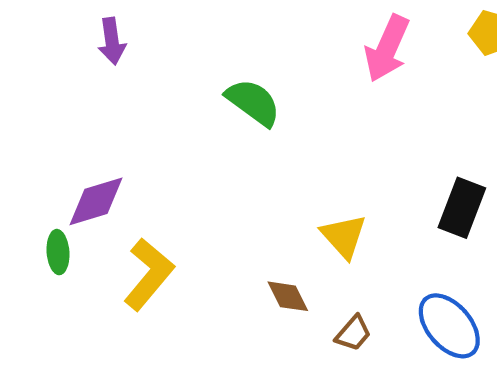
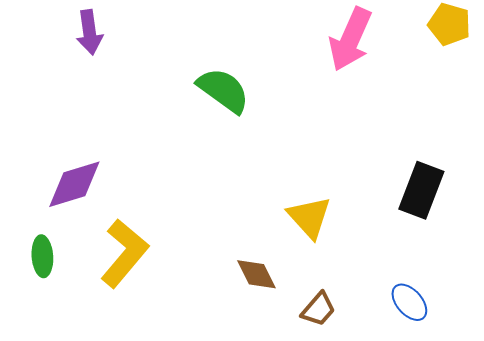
green ellipse: (58, 252) -> (42, 256), moved
blue ellipse: (449, 326) -> (409, 302), size x0.6

